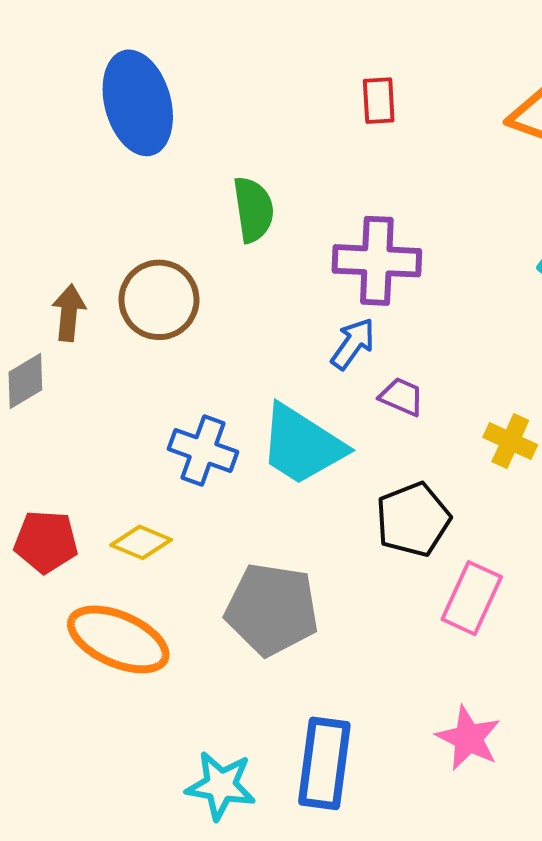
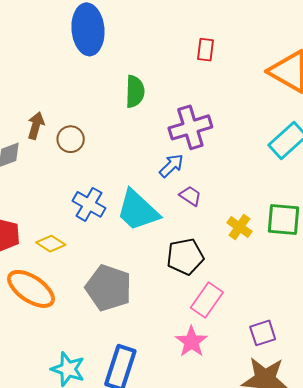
purple cross: (377, 261) -> (190, 127), turned -30
brown circle: (159, 300) -> (71, 139), moved, size x0.7
pink star: (468, 738) -> (191, 342), moved

